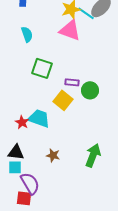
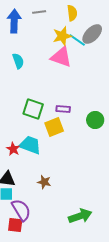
green square: (42, 68) -> (33, 109), moved
green circle: (90, 90) -> (95, 120), moved
yellow square: (63, 100) -> (54, 127), turned 30
green arrow: (93, 155) -> (80, 216), moved, turned 50

